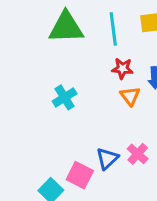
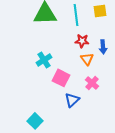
pink cross: (138, 154) -> (92, 83), moved
pink square: (80, 175) -> (61, 78), moved

